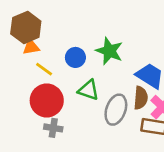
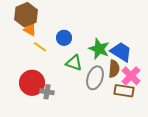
orange triangle: (31, 47) -> (30, 30), turned 40
green star: (109, 51) -> (99, 49), moved
red circle: (47, 100) -> (32, 83), moved

